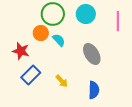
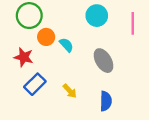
green circle: (53, 14) -> (29, 16), moved

